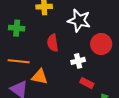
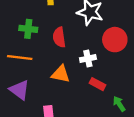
green cross: (17, 28) -> (28, 29), moved
orange triangle: (40, 77) -> (61, 74), moved

